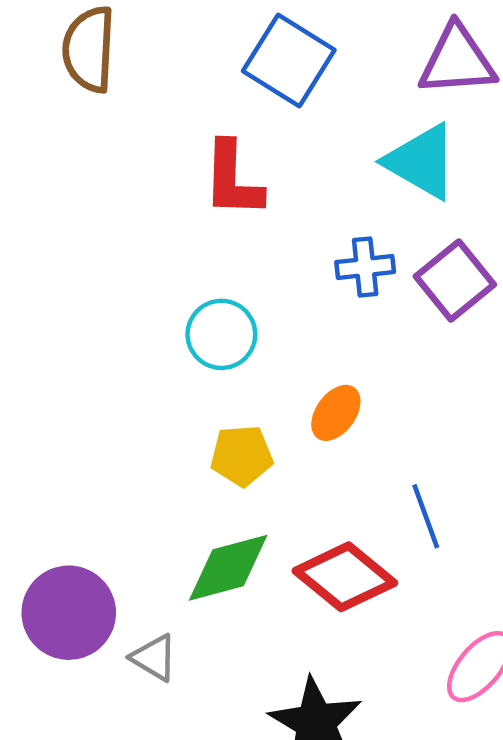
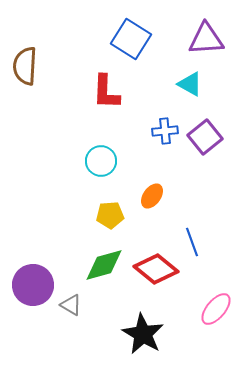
brown semicircle: (89, 49) -> (25, 66), moved
cyan triangle: (421, 162) -> (190, 84), size x0.7

